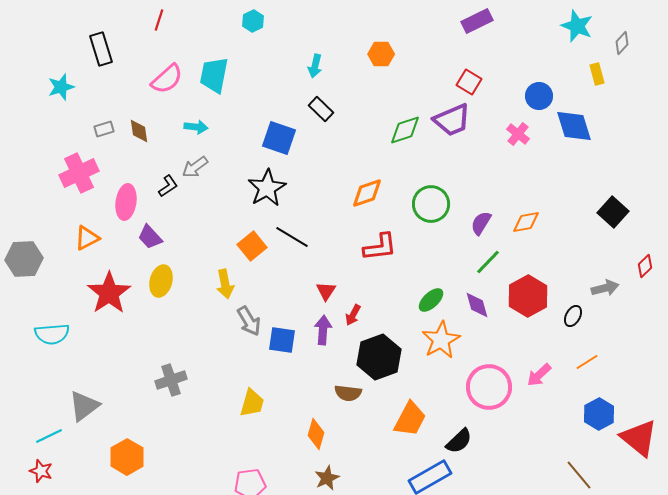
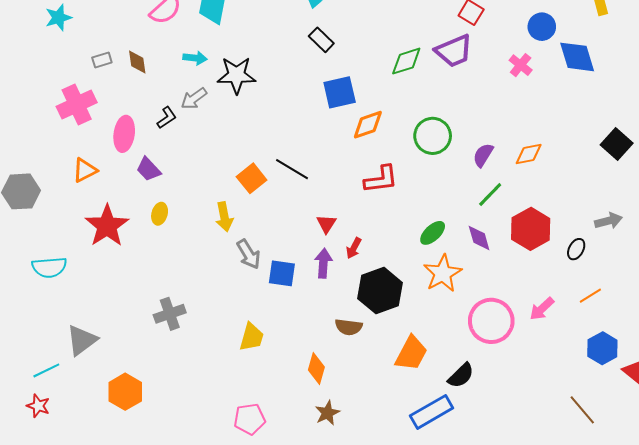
blue square: (279, 138) -> (340, 92), moved, turned -32
black star: (267, 188) -> (236, 75), moved, turned 30
yellow ellipse: (161, 281) -> (160, 214), size x0.7

